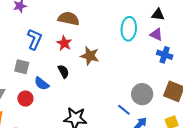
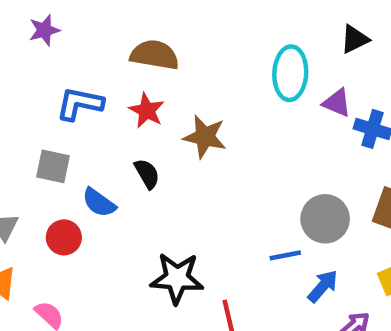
black triangle: (158, 15) -> (355, 39), turned -32
purple triangle: (156, 34) -> (337, 103), moved
blue L-shape: (35, 39) -> (80, 104), turned -100
blue line: (124, 110) -> (285, 255), turned -48

